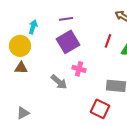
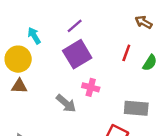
purple line: (66, 19) -> (75, 26), turned -32
cyan arrow: (33, 27) -> (34, 36), turned -48

